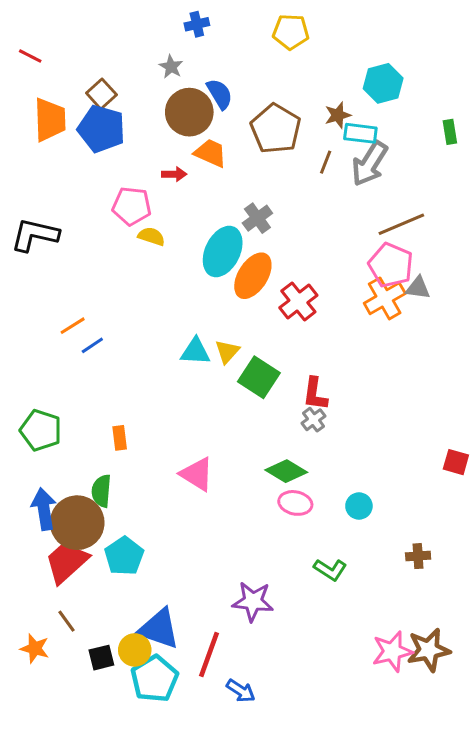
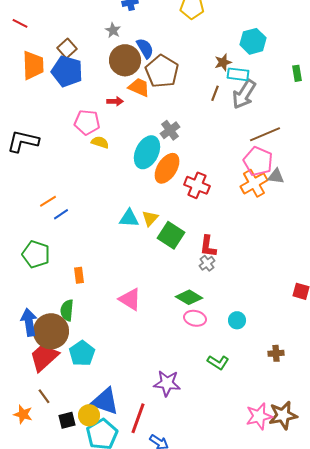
brown pentagon: (276, 129) -> (162, 71), moved
red cross: (298, 301) -> (197, 185), turned -30
green pentagon: (41, 430) -> (36, 254), moved

